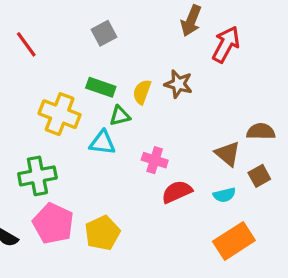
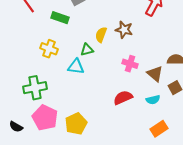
green rectangle: (101, 87) -> (60, 18), moved
yellow cross: (60, 114) -> (49, 49), size x0.7
pink cross: (155, 160) -> (130, 64), moved
orange rectangle: (234, 241) -> (159, 129), size x0.7

